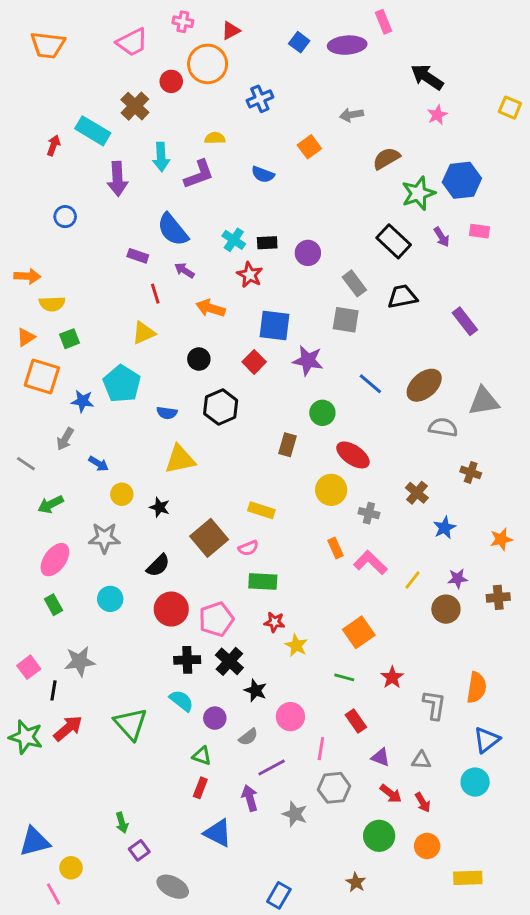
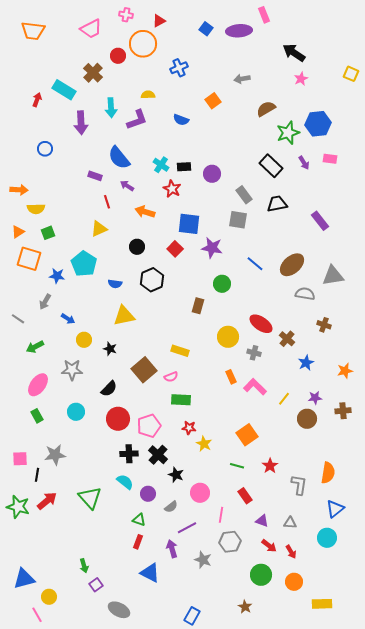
red ellipse: (353, 455) -> (261, 324), moved
pink square: (29, 667) -> (20, 459), turned 35

